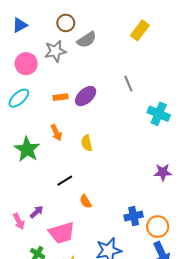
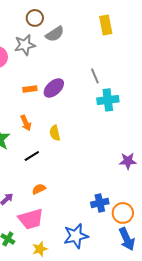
yellow rectangle: (140, 30) -> (106, 25), turned -48
cyan cross: (159, 114) -> (108, 100), moved, turned -30
black line: (65, 181) -> (32, 156), moved
orange semicircle: (86, 201) -> (39, 189), moved, turned 96

